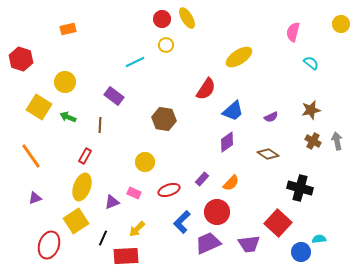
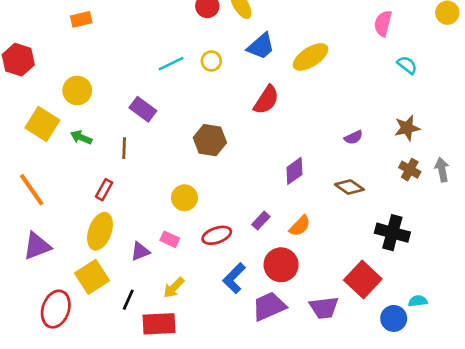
yellow circle: (166, 45) -> (211, 61), moved
blue trapezoid: (233, 111) -> (261, 46), moved
purple triangle: (35, 198) -> (37, 246), size x1.6

